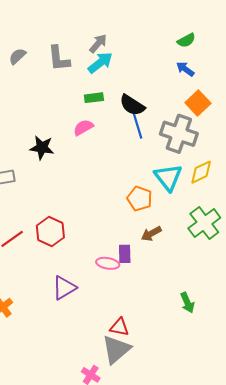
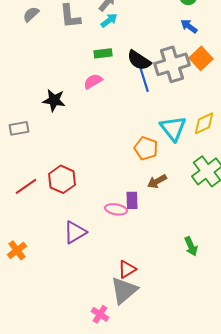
cyan arrow: (100, 63) -> (109, 20), size x0.7
gray cross: (179, 134) -> (172, 64), moved, turned -36
red triangle: (119, 327) -> (127, 269), turned -42

